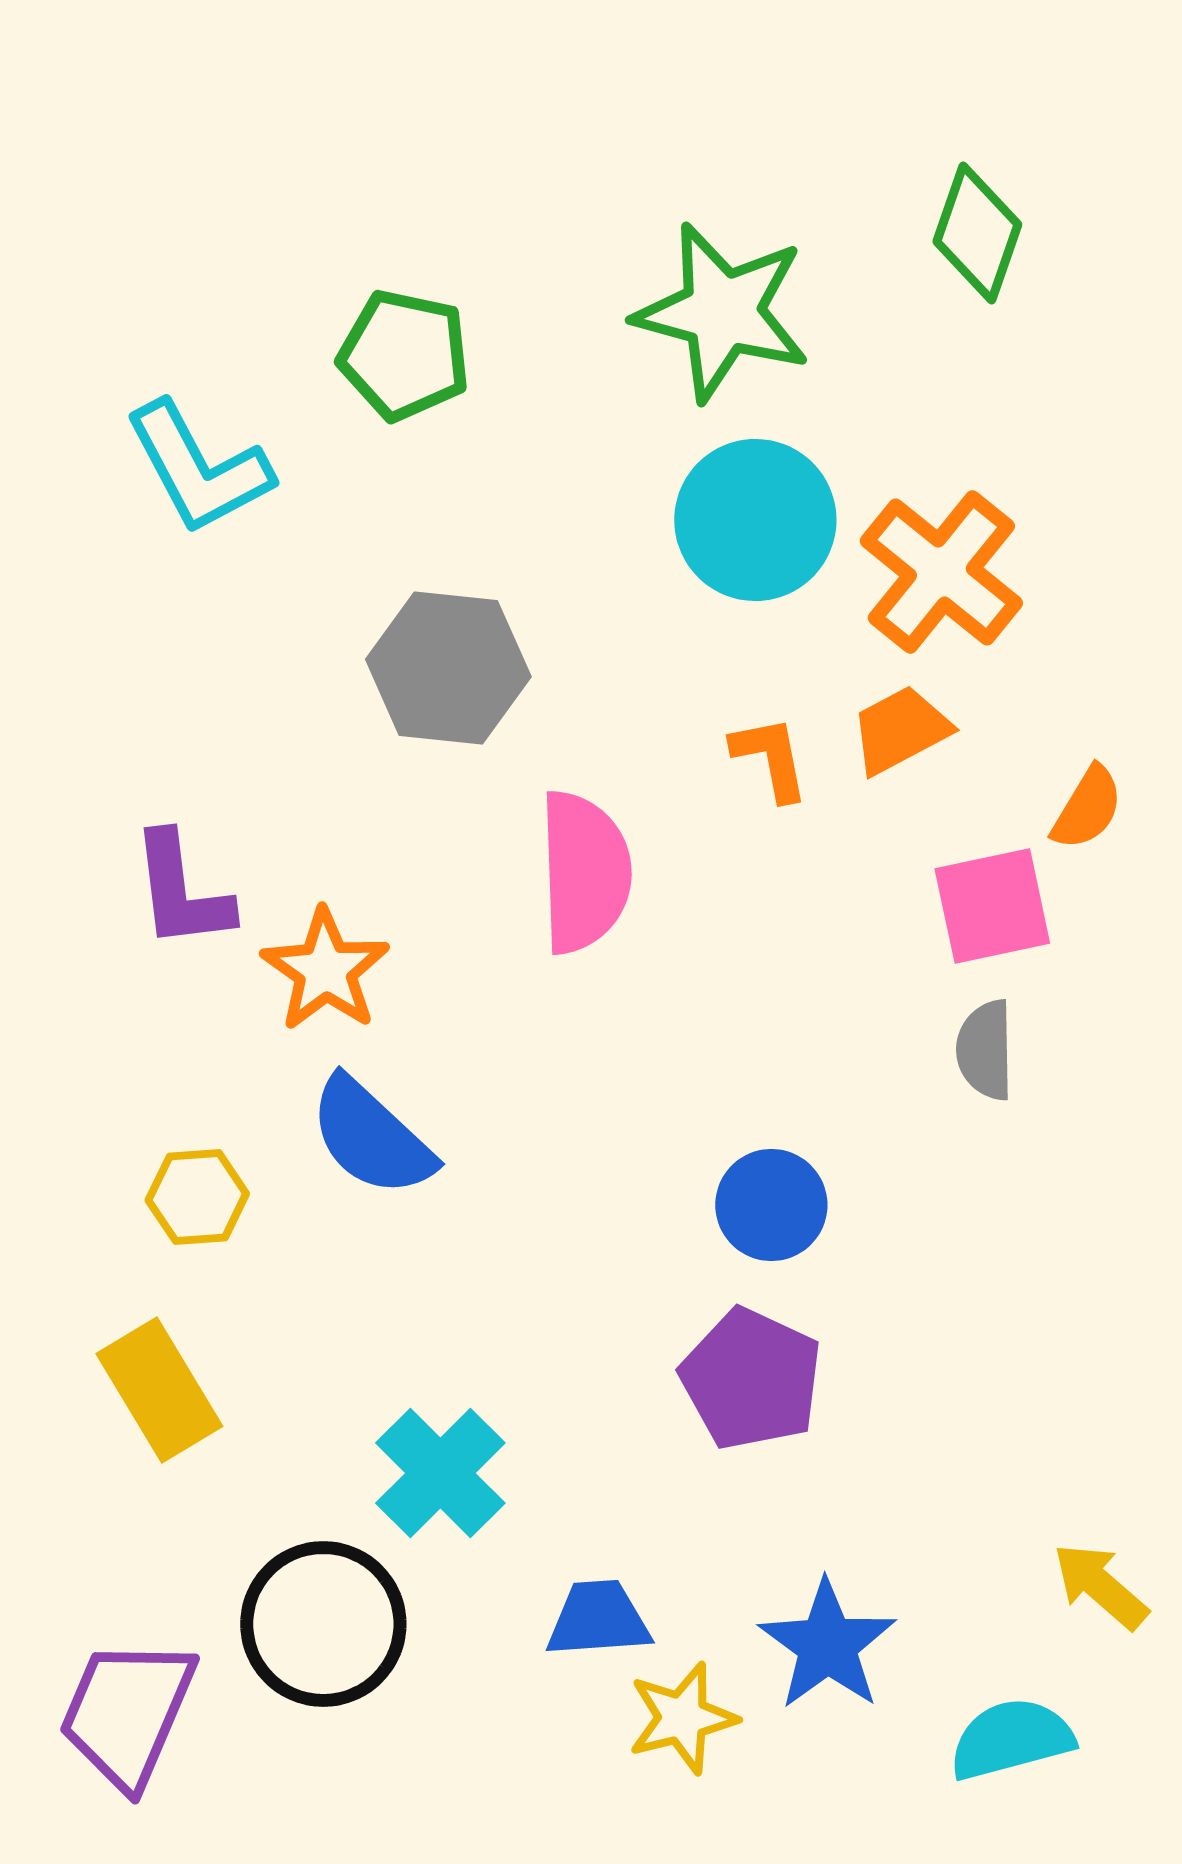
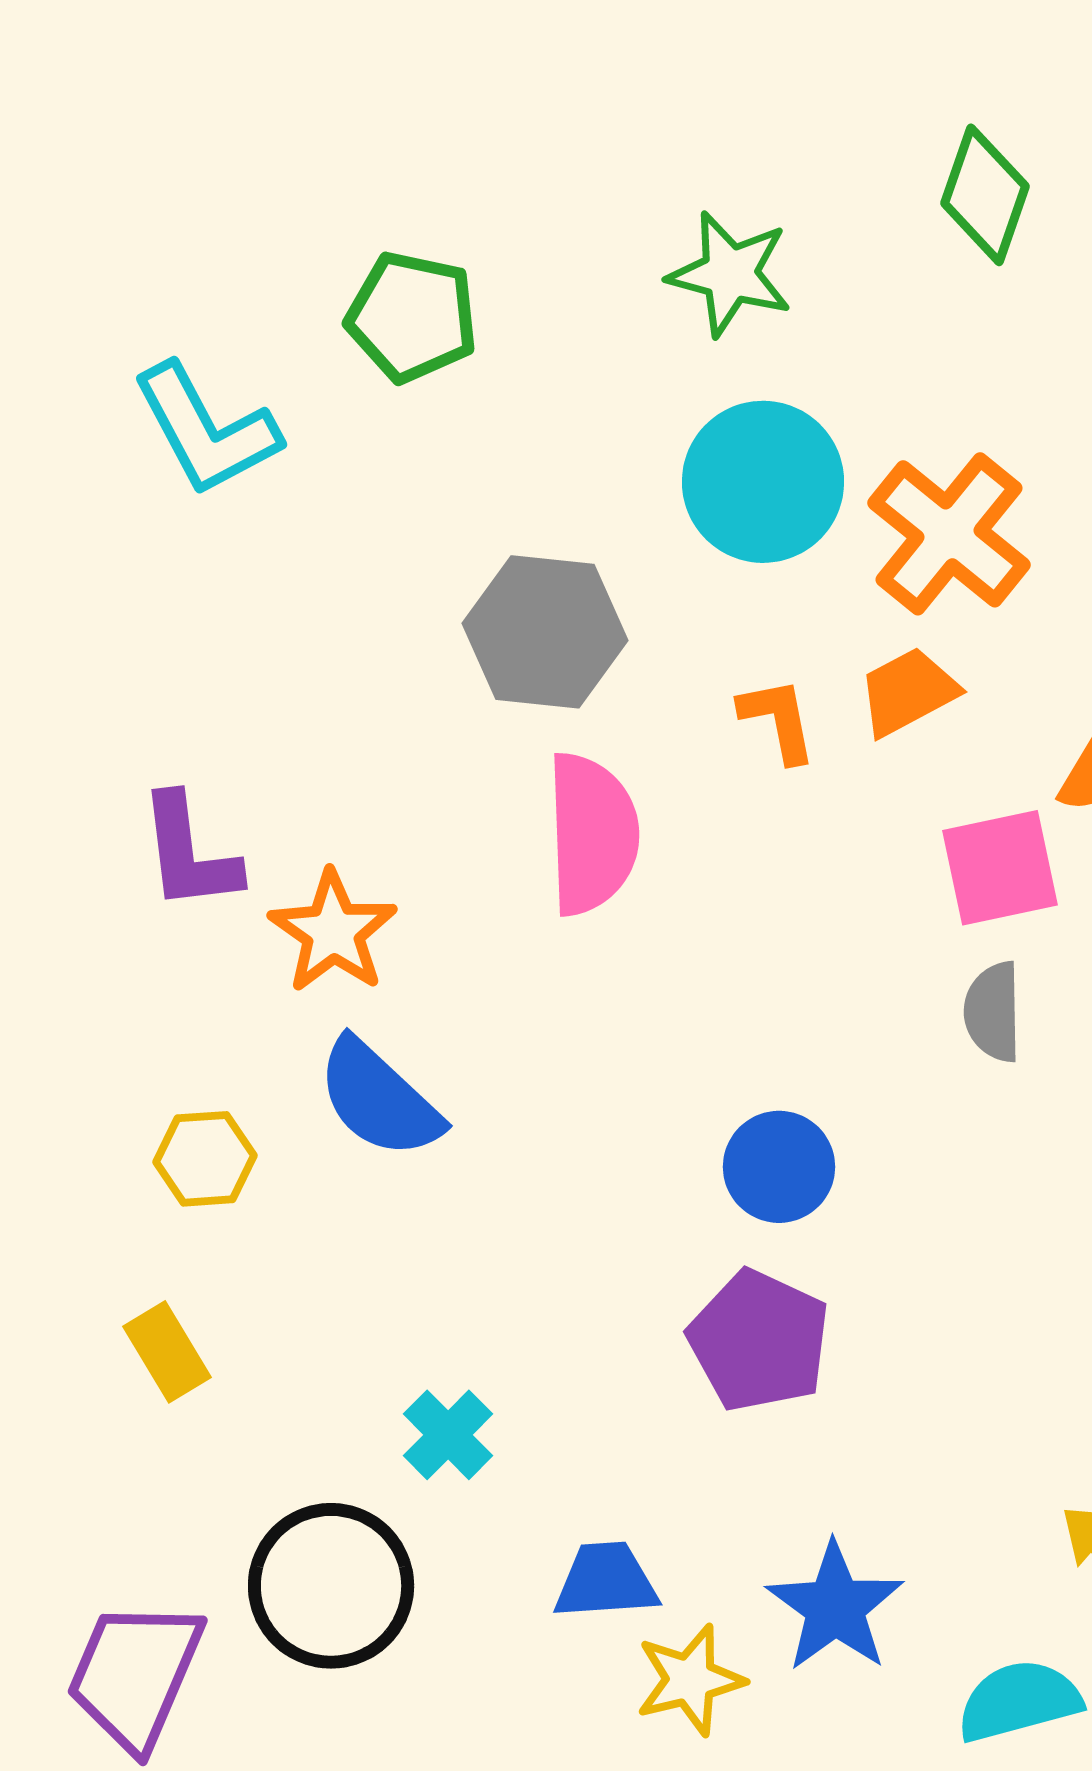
green star: (722, 312) -> (730, 274), size x0.7
gray hexagon: (448, 668) -> (545, 632), moved
yellow rectangle: (159, 1390) -> (167, 1352), size x0.7
cyan cross: (440, 1473) -> (448, 1435), size x0.7

